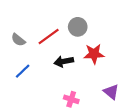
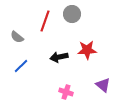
gray circle: (78, 27) -> (72, 14), moved
red line: (49, 37) -> (45, 21), moved, turned -35

